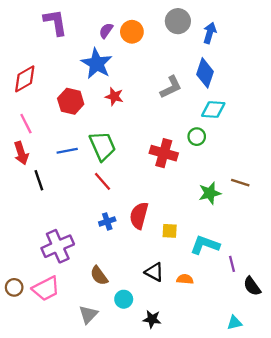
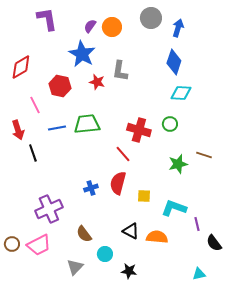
gray L-shape: (171, 87) -> (120, 71), moved, turned 125
pink line: (26, 124) -> (35, 105), moved
green circle: (197, 137) -> (170, 124), moved
green trapezoid: (102, 146) -> (87, 124), turned -72
red line: (102, 181) -> (123, 154), moved
orange semicircle: (185, 279) -> (157, 237), size x1.5

